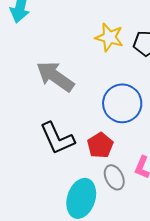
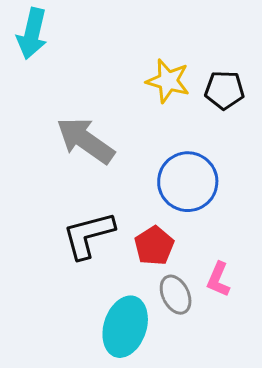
black L-shape: (57, 138) -> (89, 235), turned 99

